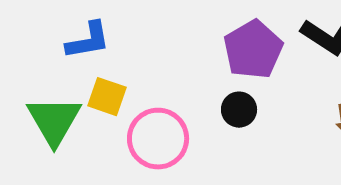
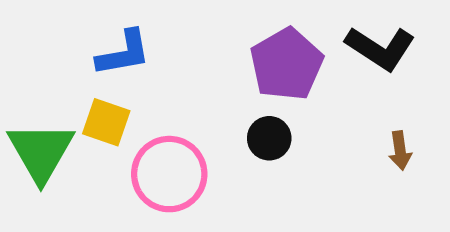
blue L-shape: (88, 41) -> (124, 53), moved

